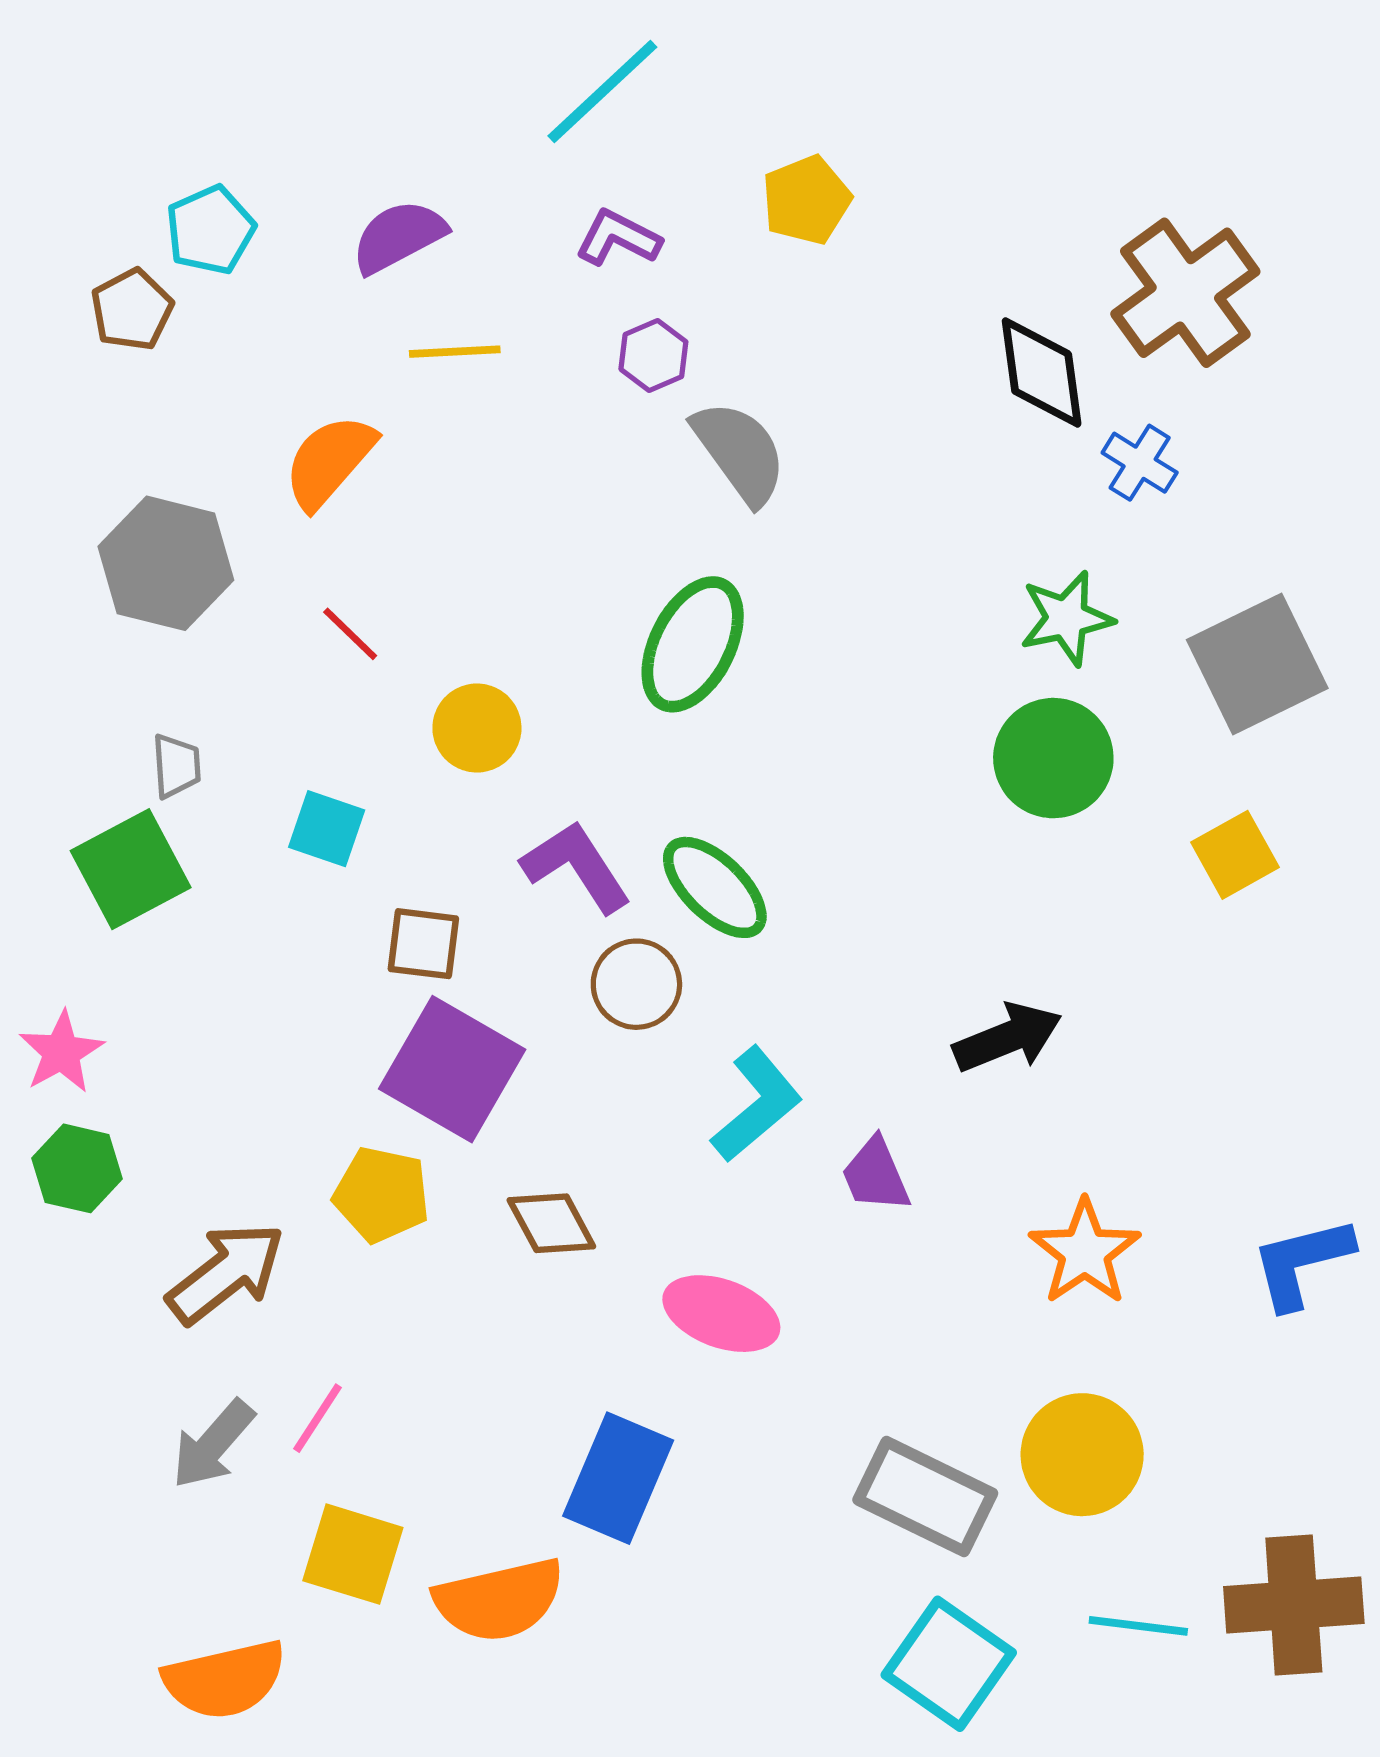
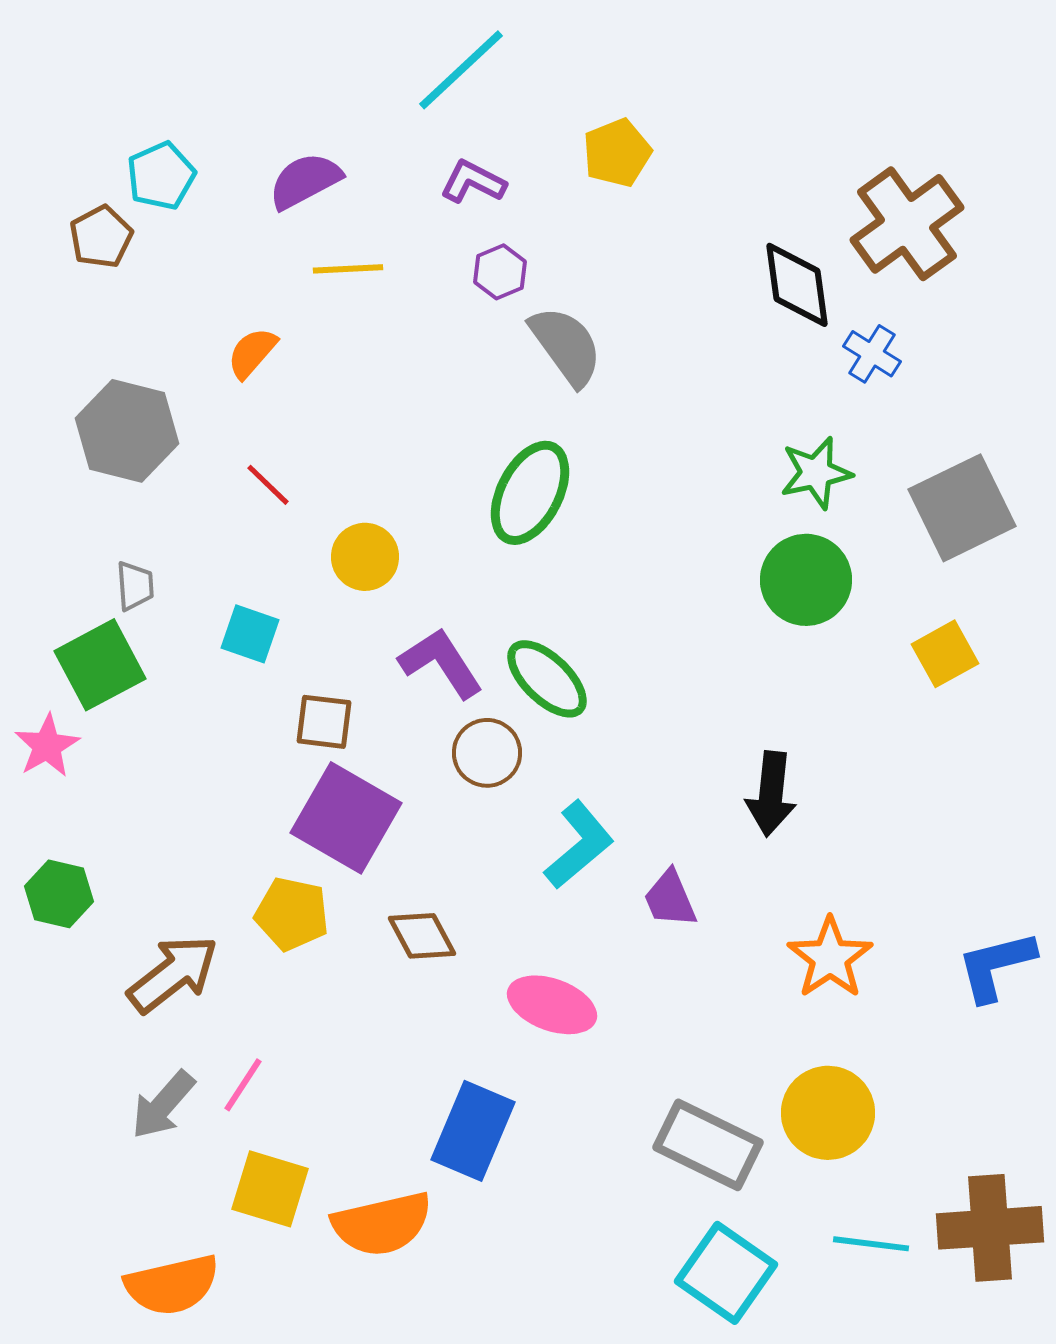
orange semicircle: (329, 461) -> (252, 353), size x0.7
black arrow: (1008, 1038) -> (771, 794), turned 118
pink star: (61, 1052) -> (47, 746), moved

